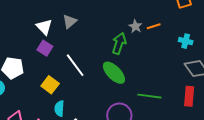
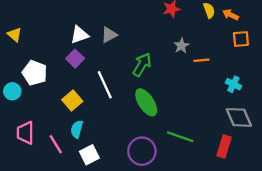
gray star: (135, 26) -> (181, 46), moved
white triangle: (44, 27) -> (79, 35), turned 42
green arrow: (119, 43) -> (142, 65), moved

